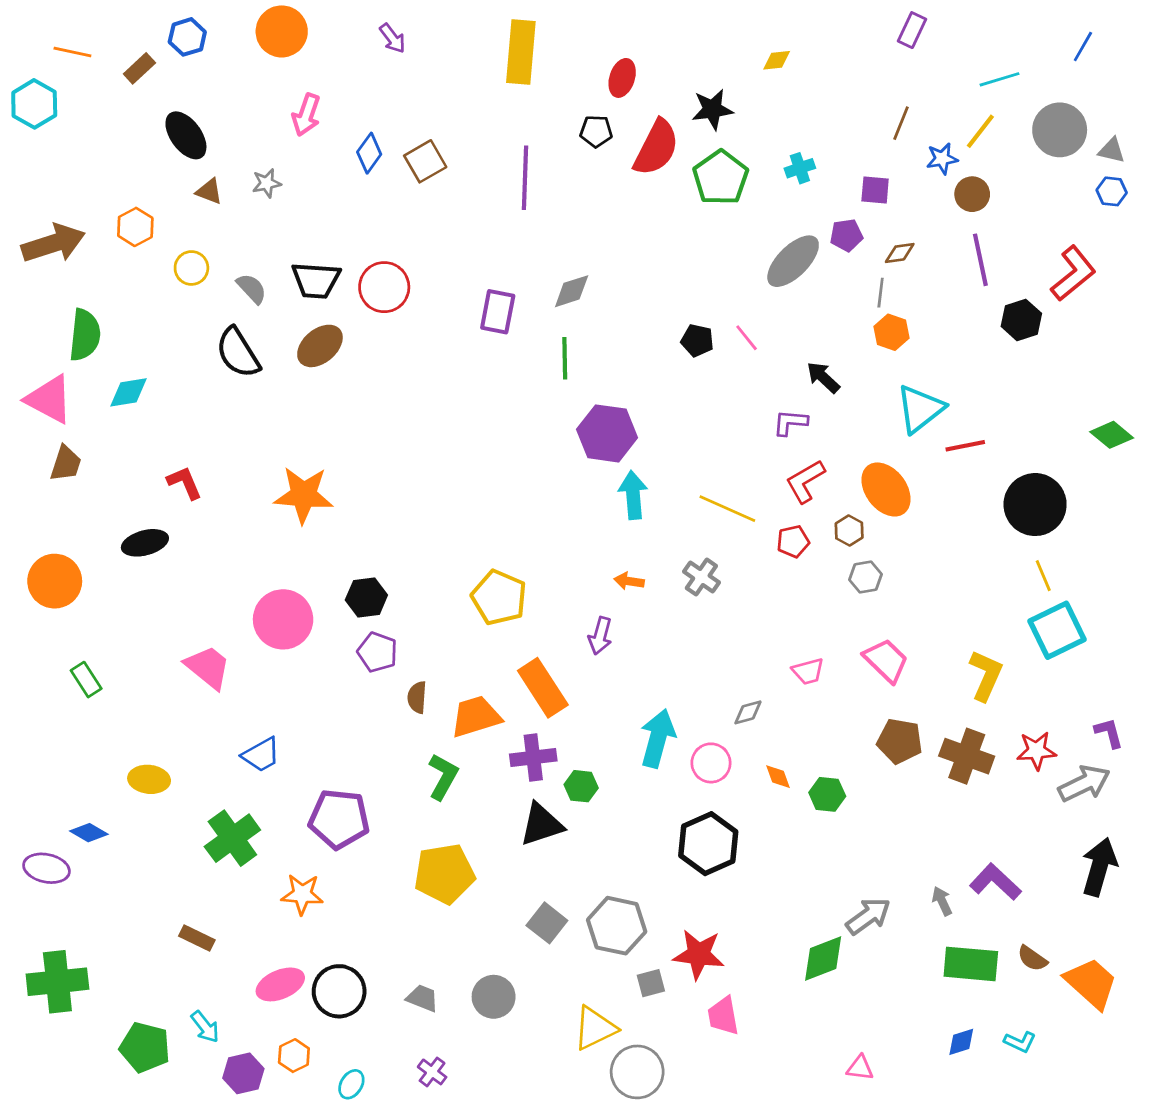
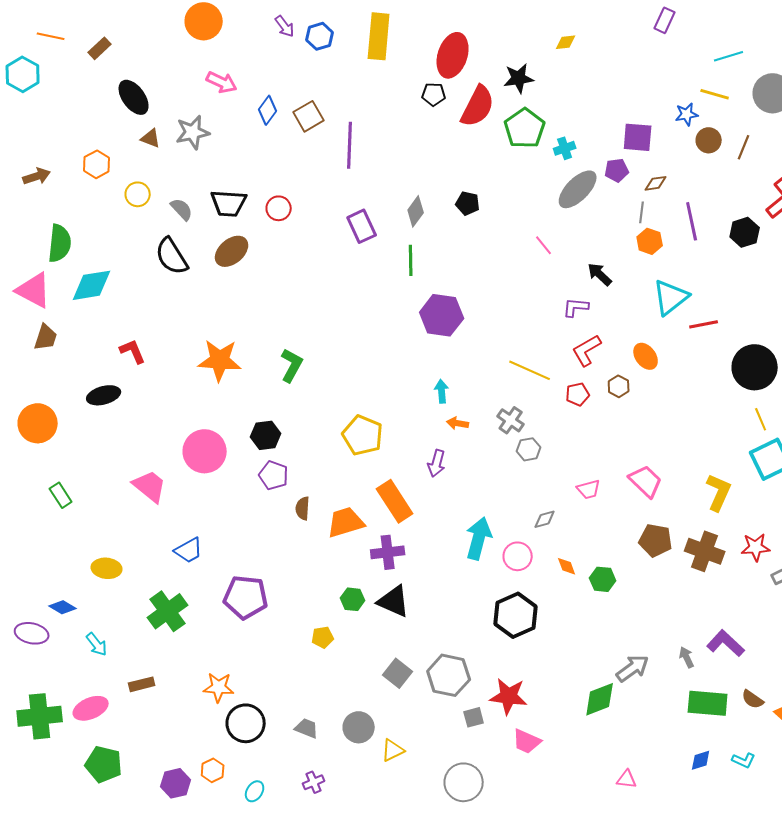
blue hexagon: (187, 37) -> (320, 36), moved
red ellipse: (622, 78) -> (453, 55), size x1.6
pink arrow: (306, 115) -> (222, 82), turned -84
brown line: (901, 123) -> (744, 147), moved
yellow line: (980, 131) -> (715, 94), turned 68
cyan cross: (800, 168) -> (565, 148), moved
purple line: (525, 178) -> (350, 145), moved
gray star: (267, 183) -> (193, 132), size x1.6
purple square: (875, 190) -> (638, 137), size x1.4
brown arrow: (53, 243) -> (37, 176), size x0.6
purple line: (980, 260) -> (692, 221), moved
red circle: (384, 287) -> (279, 208), size x0.7
gray diamond: (572, 291) -> (416, 211), turned -36
purple rectangle: (498, 312) -> (362, 226), turned -36
black pentagon: (697, 340) -> (468, 203), moved
cyan diamond: (129, 392) -> (92, 285), size x1.4
orange ellipse: (886, 489) -> (646, 356), size x0.7
cyan arrow: (633, 495) -> (442, 391), moved, size x0.7
gray hexagon: (866, 577) -> (529, 449), moved
green L-shape: (443, 777) -> (292, 365), moved
green hexagon: (581, 786) -> (353, 599), moved
black triangle: (541, 824) -> (394, 601), turned 42
yellow pentagon: (444, 874) -> (323, 637), size x0.5
orange star: (302, 894) -> (219, 687), moved
brown rectangle: (197, 938) -> (142, 684), turned -40
pink ellipse: (280, 984) -> (91, 708), moved
pink trapezoid: (723, 1016) -> (527, 741), turned -56
cyan arrow: (205, 1027) -> (97, 644), moved
yellow triangle: (595, 1028) -> (393, 750), moved, size x0.7
purple cross: (432, 1072) -> (314, 782), turned 30

